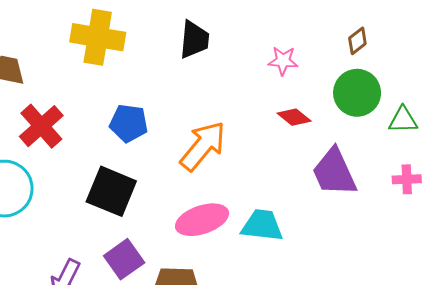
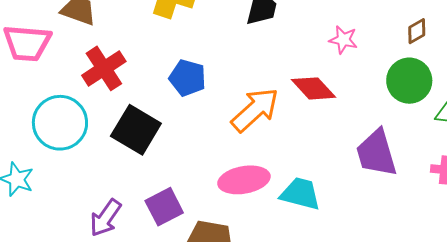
red diamond: (294, 117) -> (314, 88), moved, size x1.4
black square: (111, 191) -> (136, 130), moved

